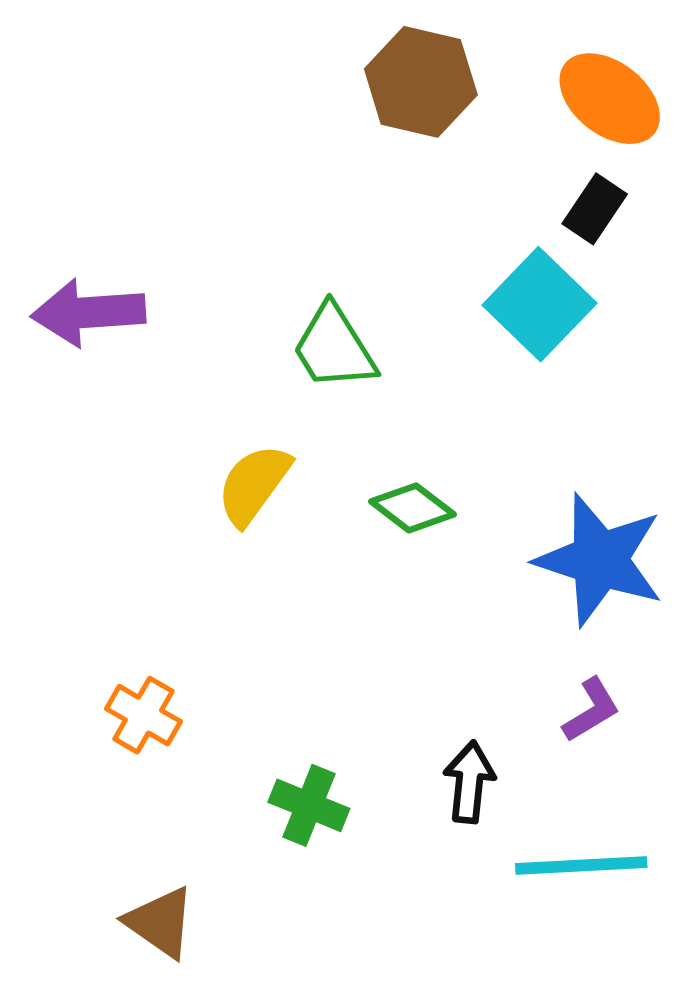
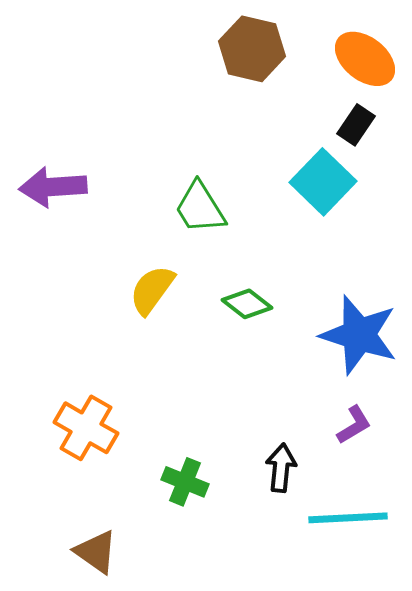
orange cross: (143, 715) -> (86, 428), size x1.4

